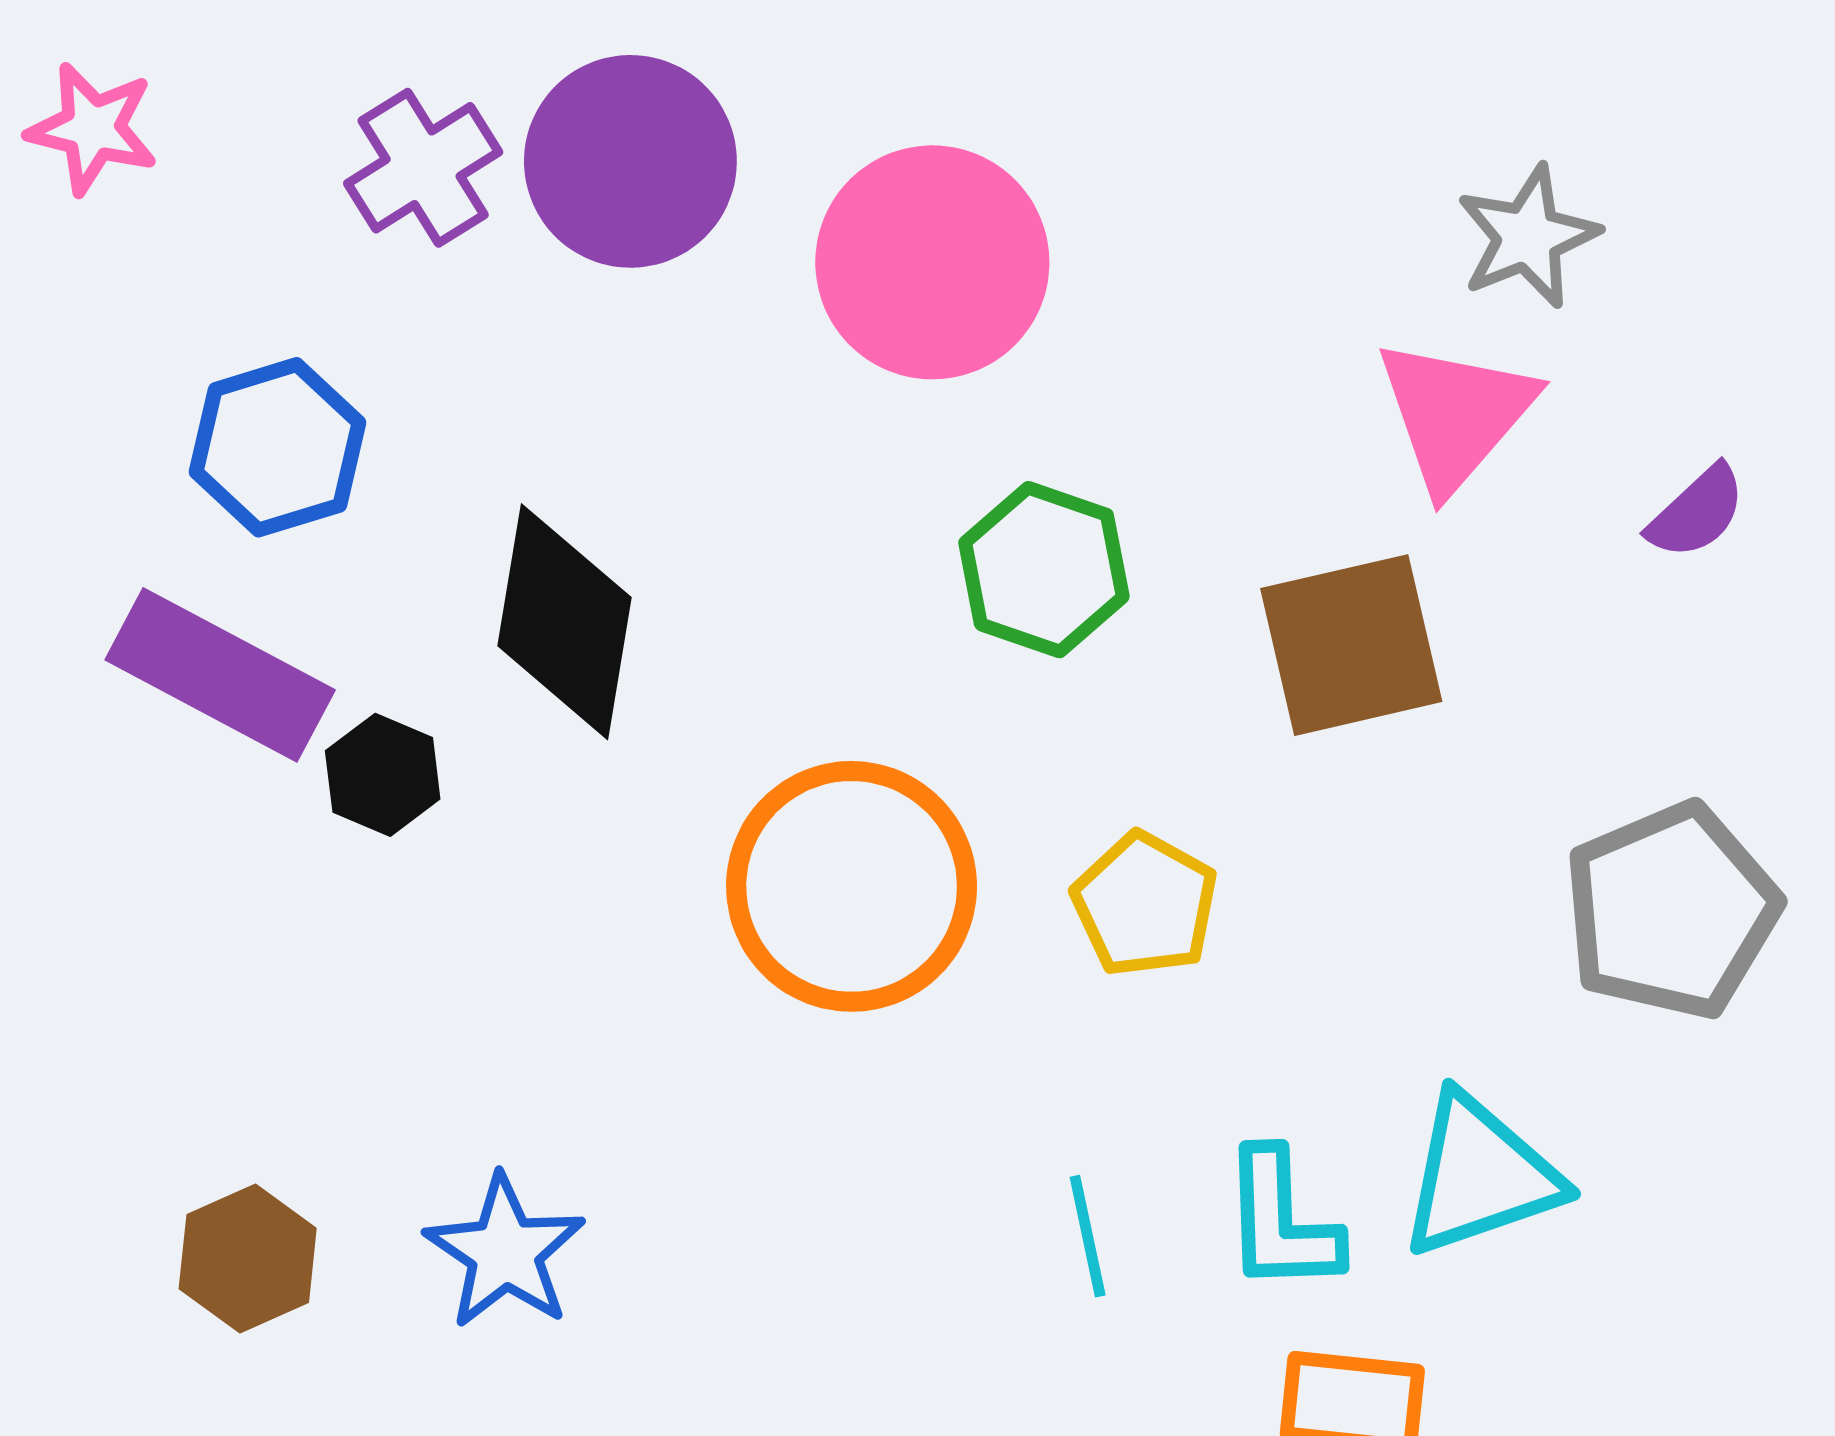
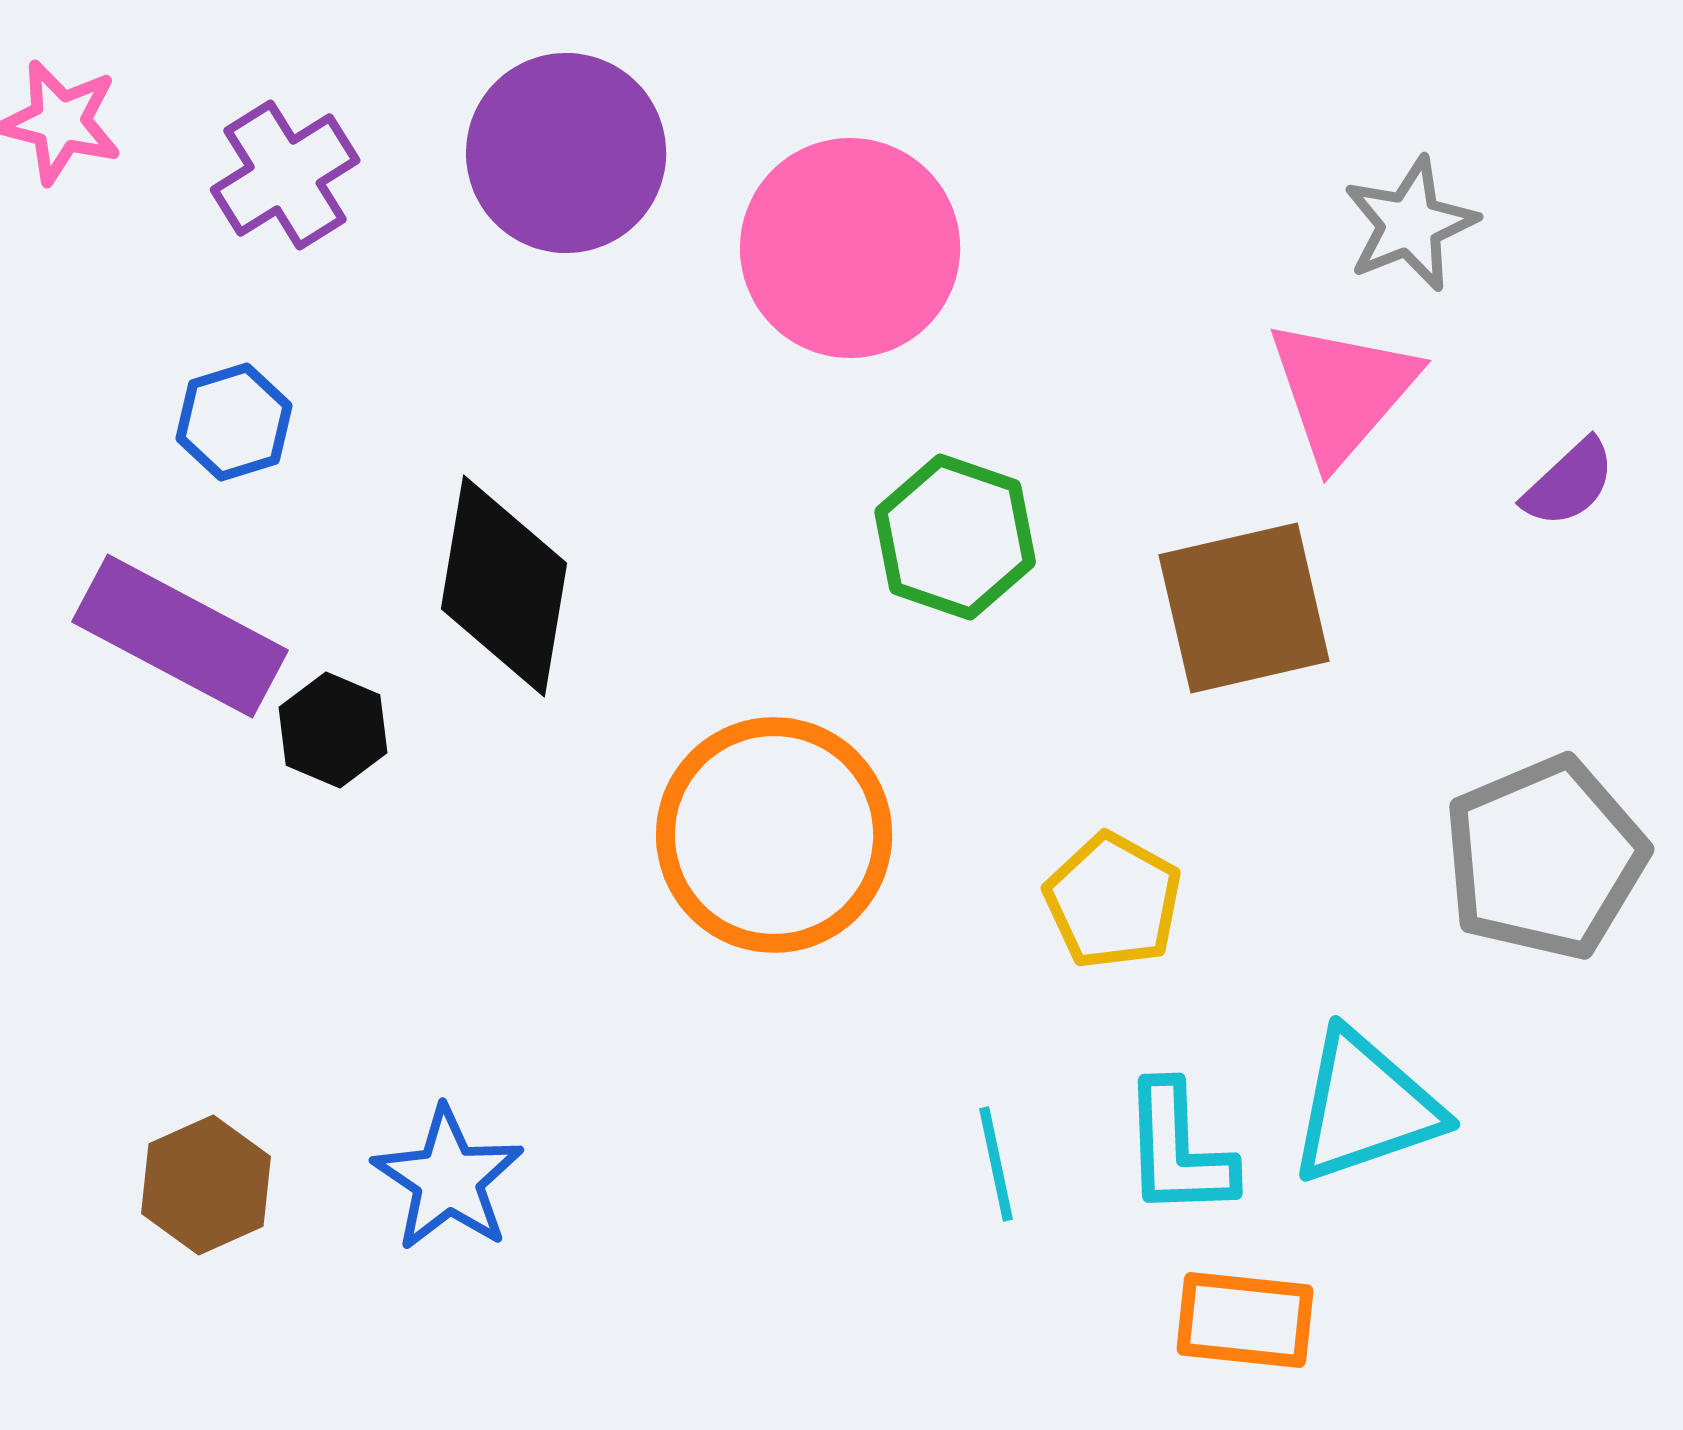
purple cross: (423, 168) -> (285, 175), moved
blue hexagon: (277, 447) -> (234, 422), size x0.7
yellow pentagon: (1145, 904) -> (1113, 901), moved

